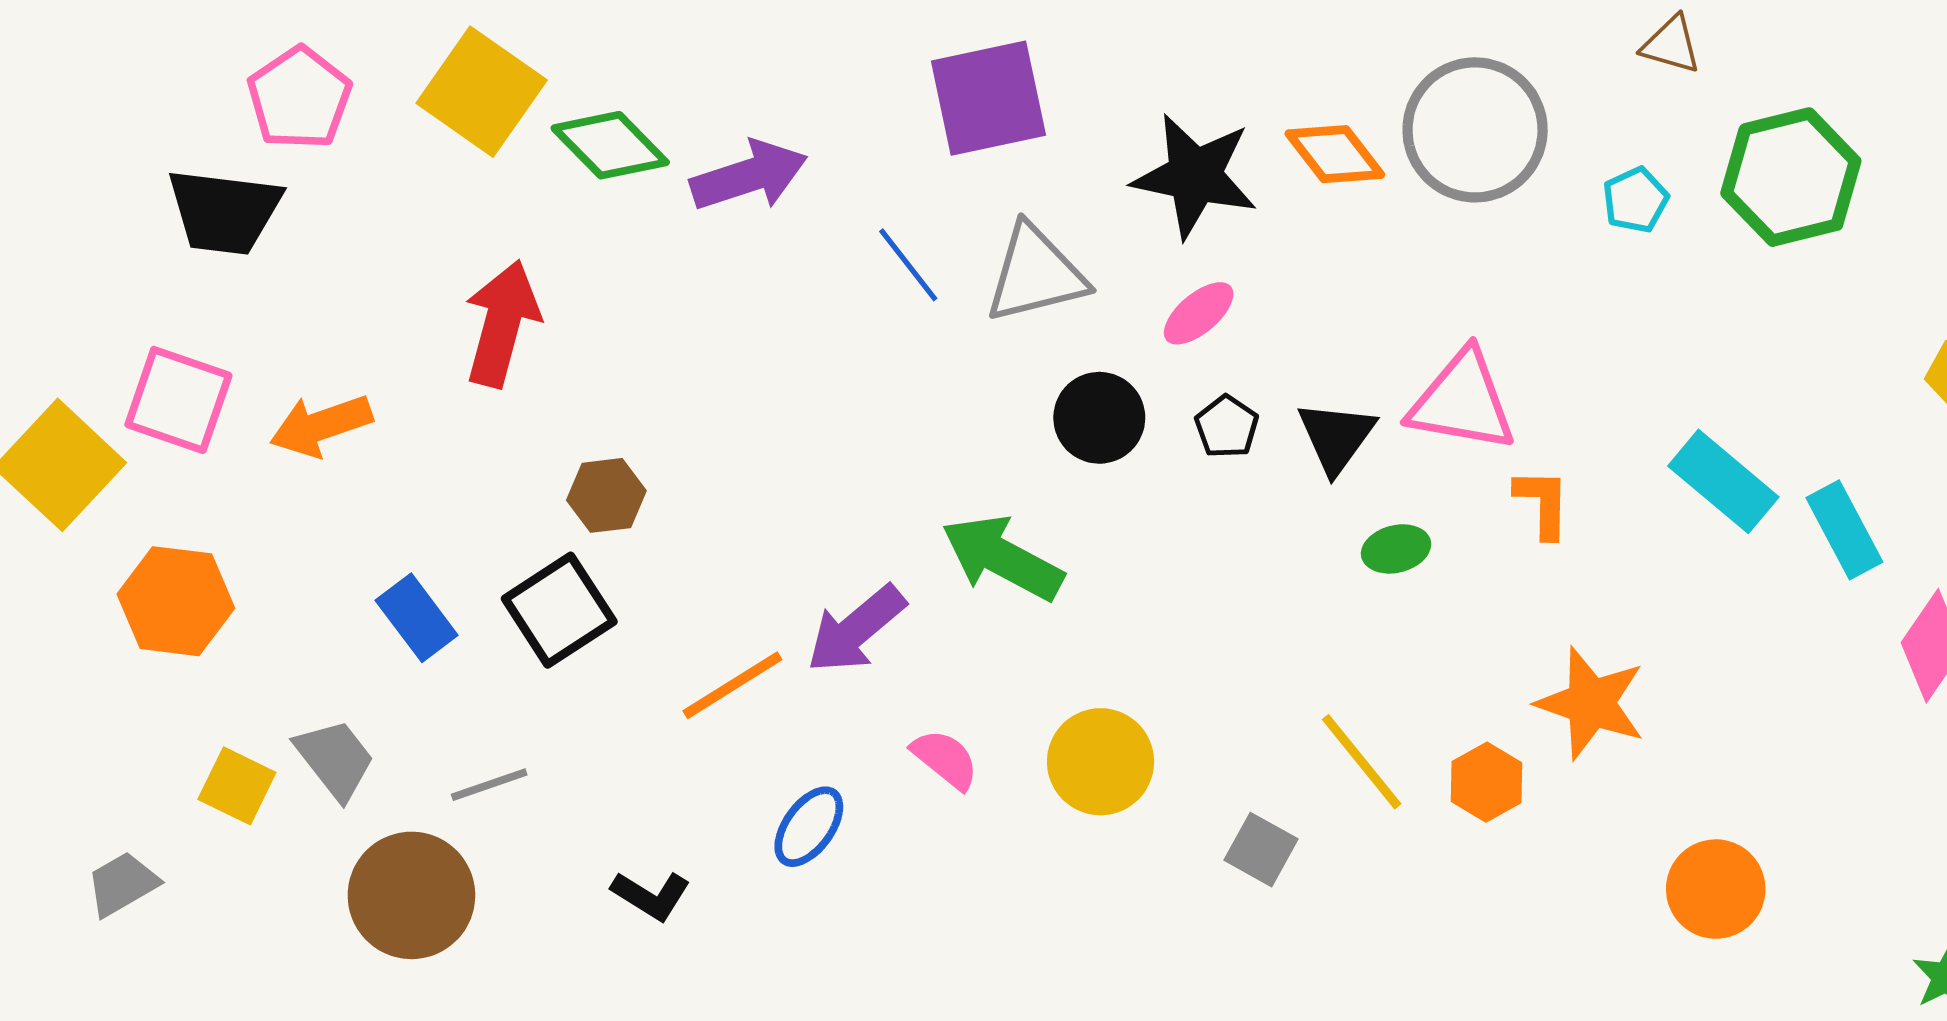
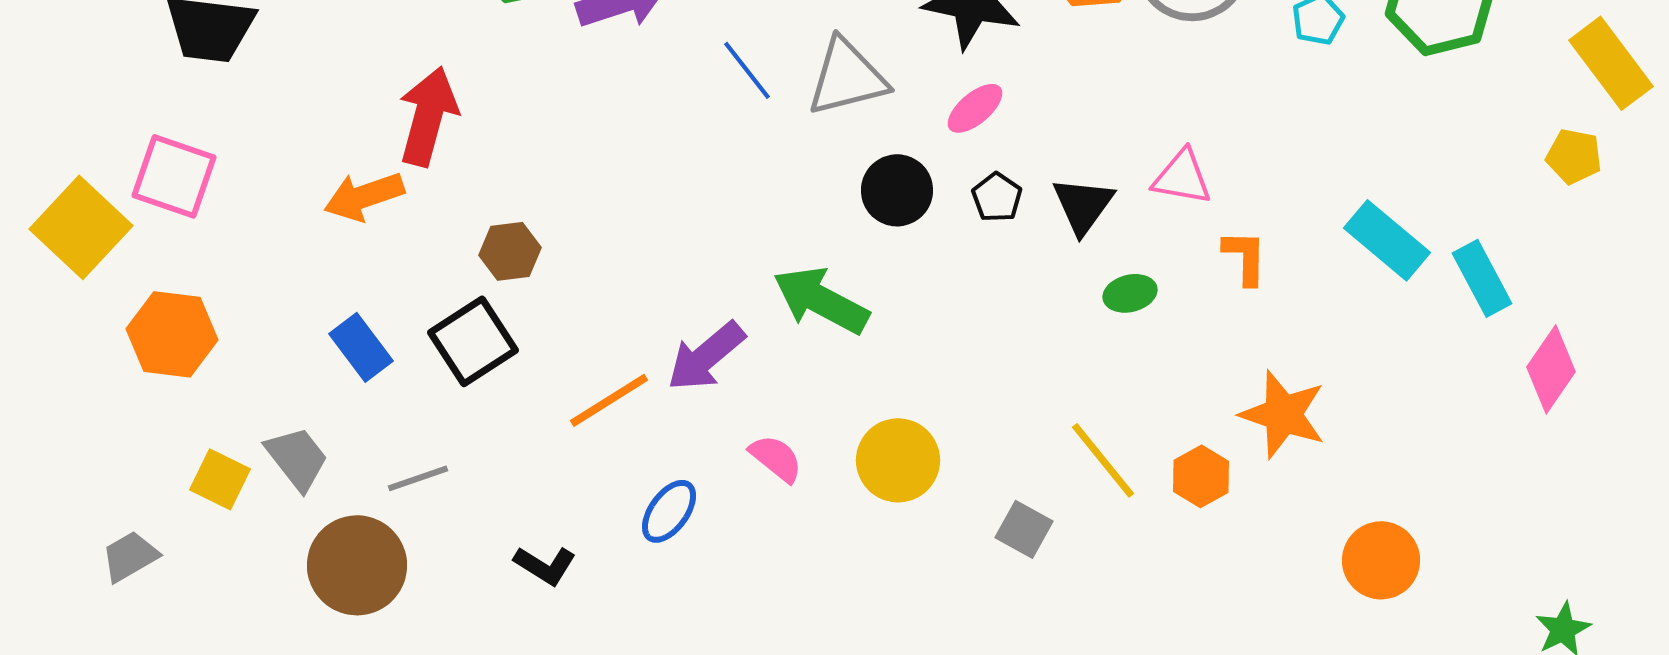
pink triangle: (1462, 401) -> (1182, 177), size x0.7
orange arrow: (321, 425) -> (364, 196), moved

